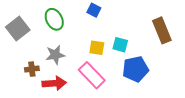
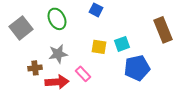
cyan square: (120, 45) -> (122, 44), turned -35
pink rectangle: (92, 75) -> (83, 74), moved, size x0.6

